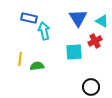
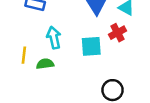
cyan arrow: (44, 31) -> (54, 38), moved

